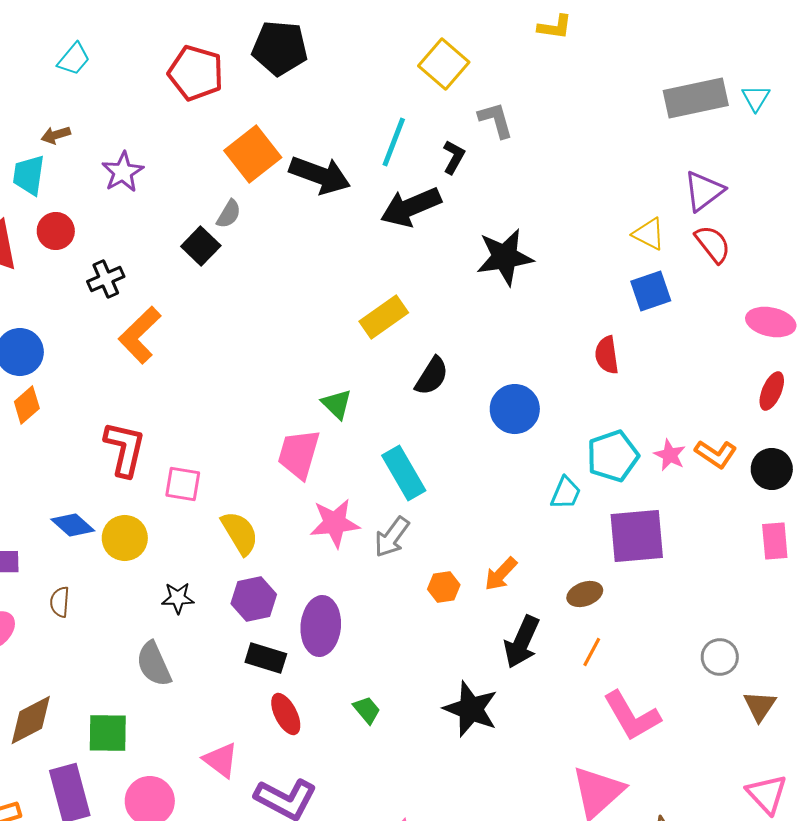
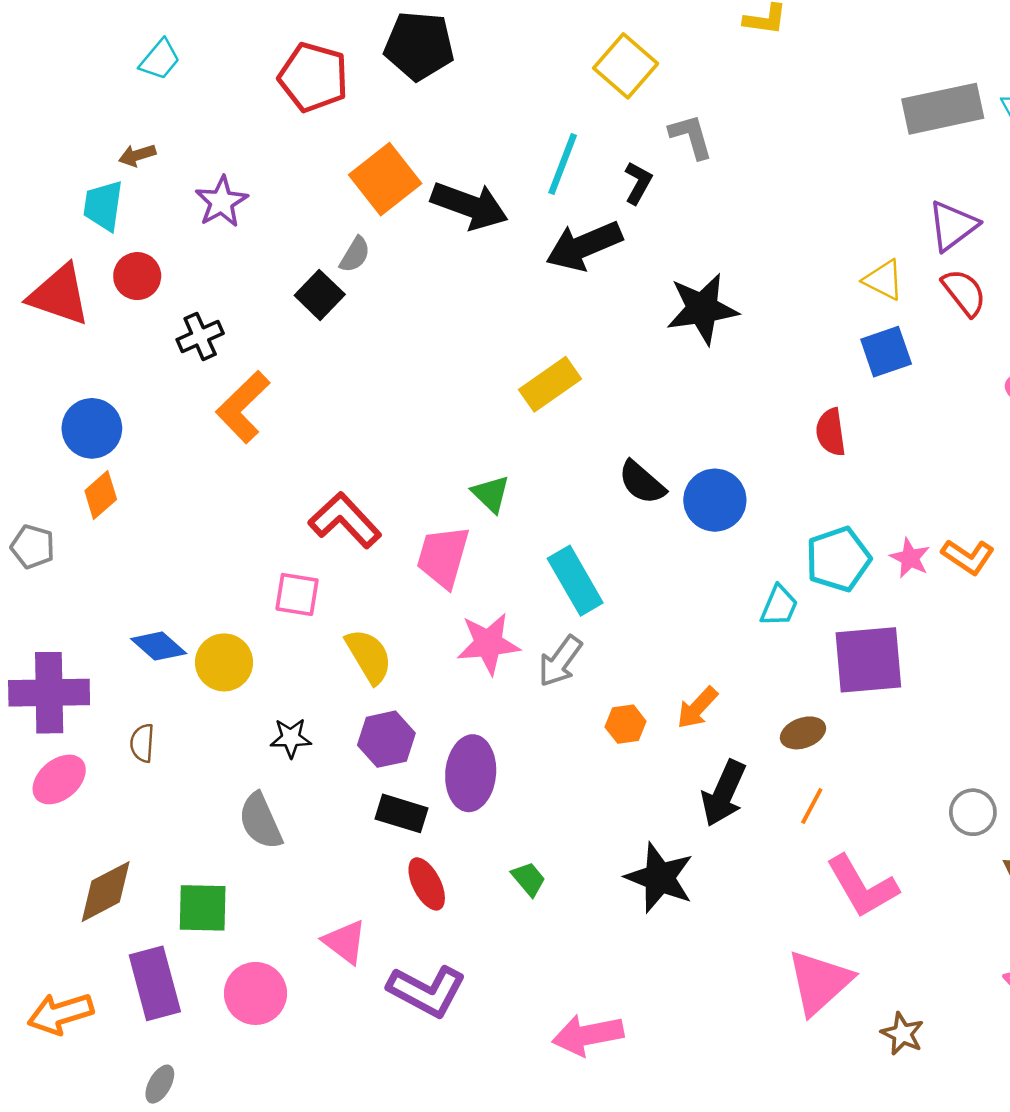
black semicircle: (432, 376) -> (642, 482), moved, turned 99
red L-shape: (125, 449) -> (345, 520), moved, turned -56

